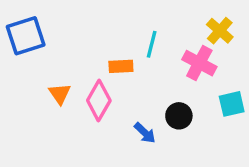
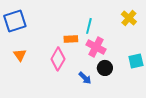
pink cross: (199, 63) -> (96, 47), moved
orange triangle: (60, 94) -> (20, 55), moved

